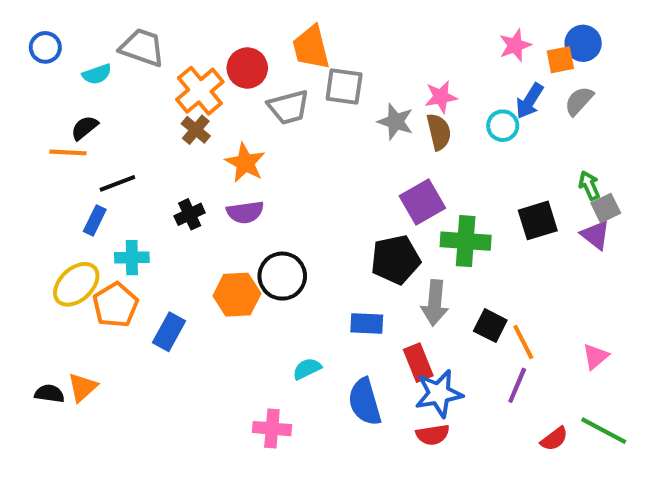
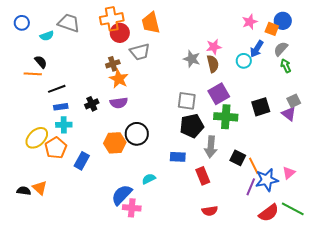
orange square: (560, 60) -> (272, 29), turned 32
gray square: (344, 87) -> (187, 101), moved
orange cross: (200, 91) -> (112, 19), moved, turned 30
black semicircle: (84, 128) -> (41, 62), turned 88
brown cross: (196, 130) -> (113, 64), moved, turned 32
green arrow: (589, 185) -> (286, 66), moved
purple square: (422, 202) -> (219, 94), moved
blue rectangle: (95, 220) -> (61, 107), moved, turned 56
orange triangle: (82, 387) -> (40, 188), turned -35
blue star: (439, 394) -> (267, 180), moved
blue semicircle: (365, 402) -> (122, 195), moved, turned 60
red semicircle: (554, 439) -> (269, 213), size x1.5

